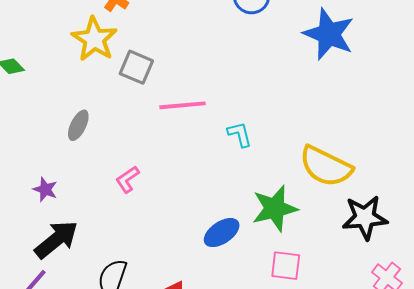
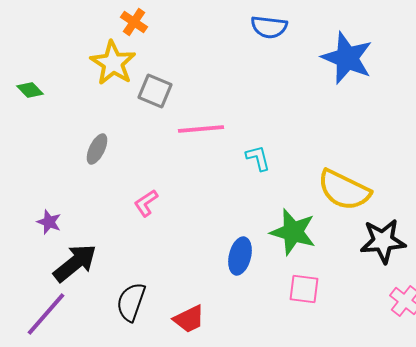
purple star: (45, 189) -> (49, 222), moved
green star: (275, 208) -> (293, 232), turned 30
blue ellipse: (222, 233) -> (240, 256), turned -42

